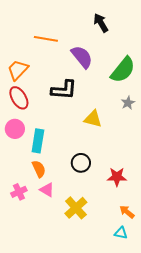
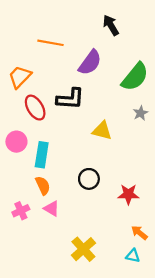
purple semicircle: (82, 57) -> (90, 63), turned 75
red ellipse: (19, 98) -> (35, 108), moved
yellow cross: (76, 208) -> (83, 249), moved

